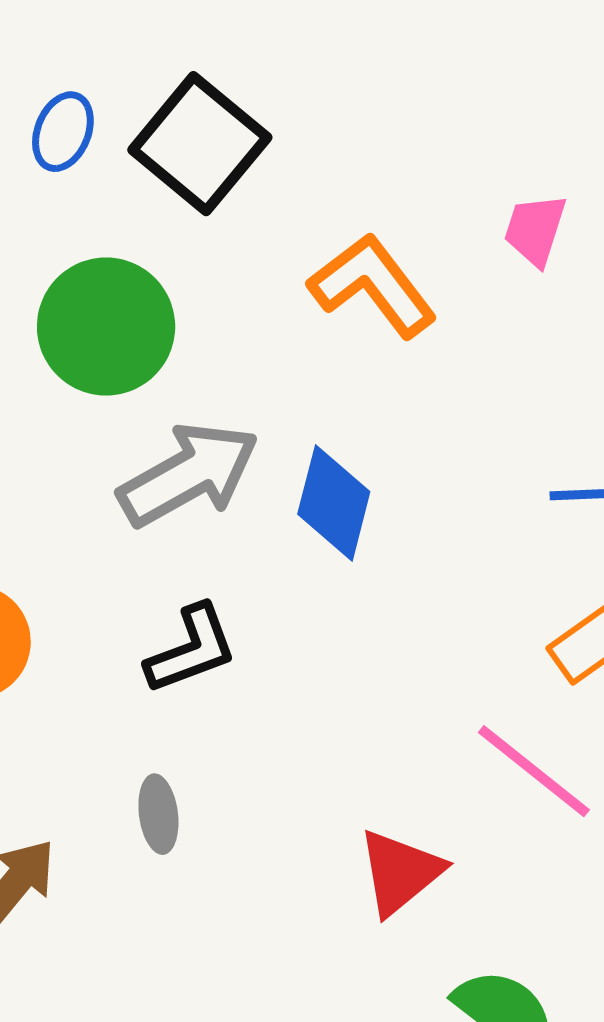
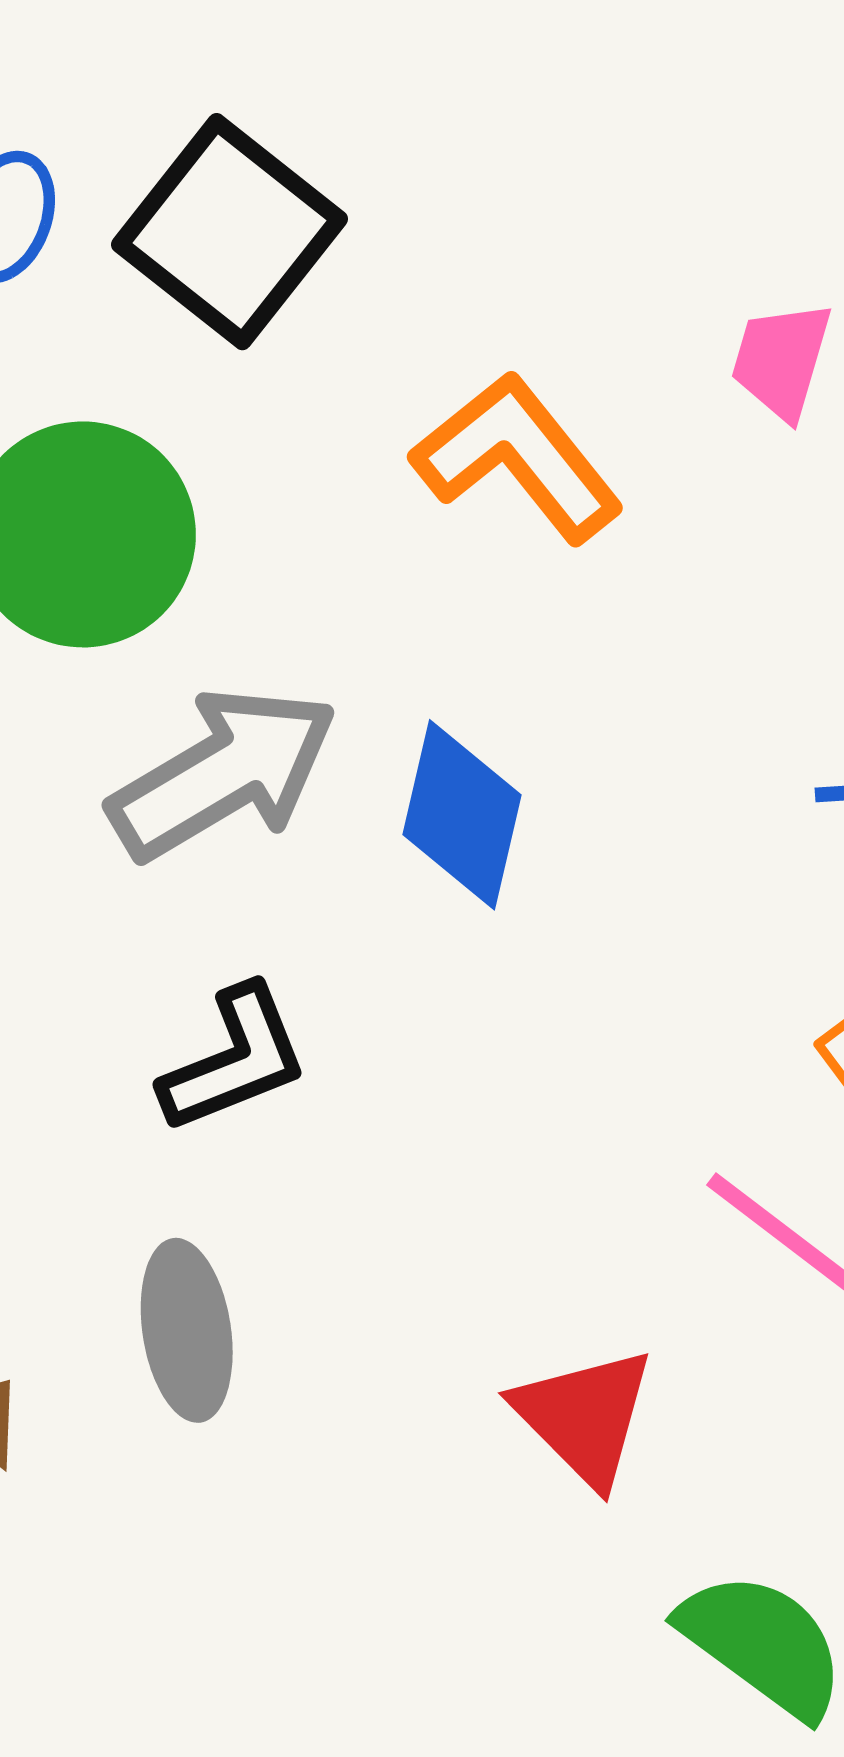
gray ellipse: (158, 814) -> (187, 1330), size x1.4
red triangle: (400, 872) -> (584, 1416), turned -34

